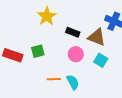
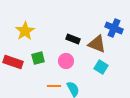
yellow star: (47, 16) -> (25, 31), moved
pink circle: (76, 54) -> (66, 61), moved

